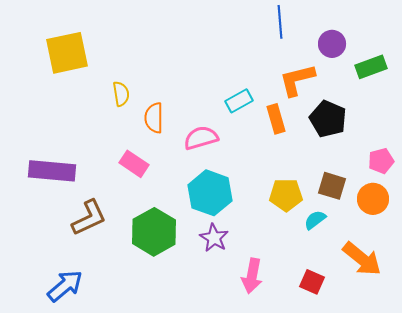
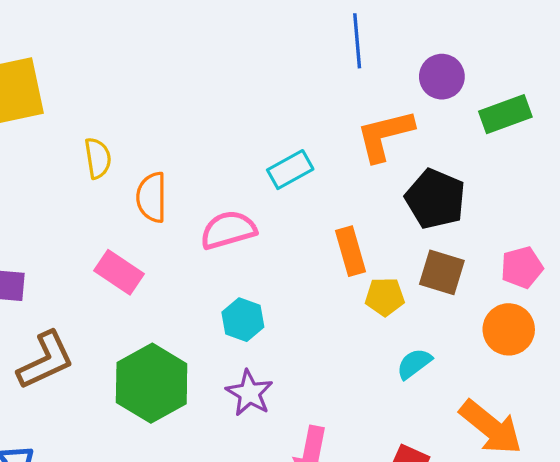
orange rectangle: (276, 119) -> (351, 251), moved
brown square: (332, 186) -> (442, 272), moved
cyan hexagon: (210, 193) -> (243, 320), size x0.6
yellow pentagon: (286, 195) -> (385, 297), moved, size x0.7

